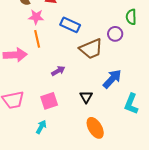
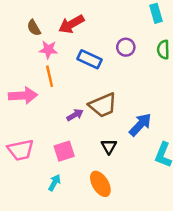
purple circle: (115, 34) -> (126, 47), moved
brown trapezoid: (91, 49) -> (103, 105), moved
orange ellipse: (95, 128) -> (100, 184), moved

